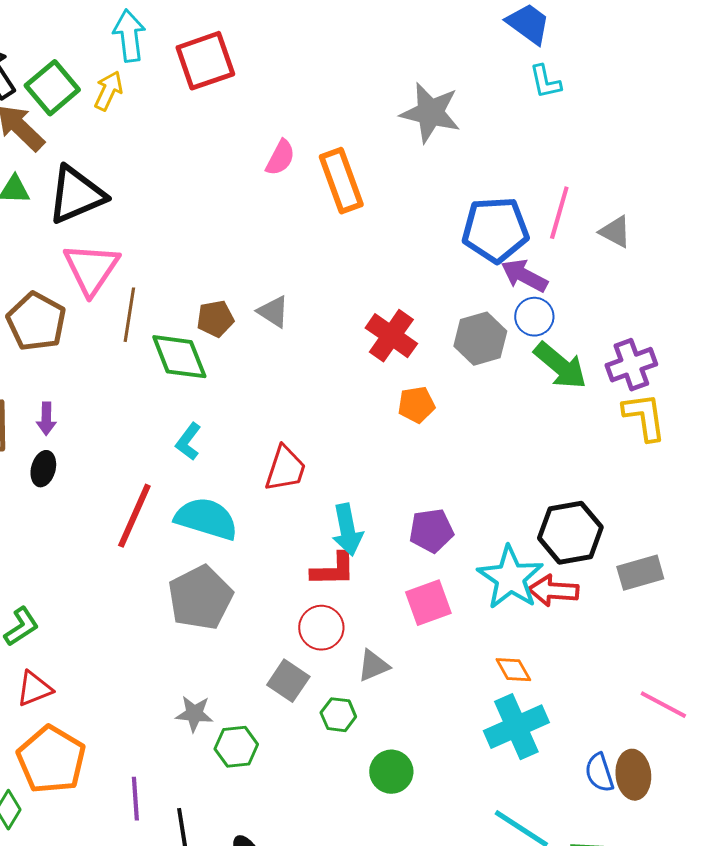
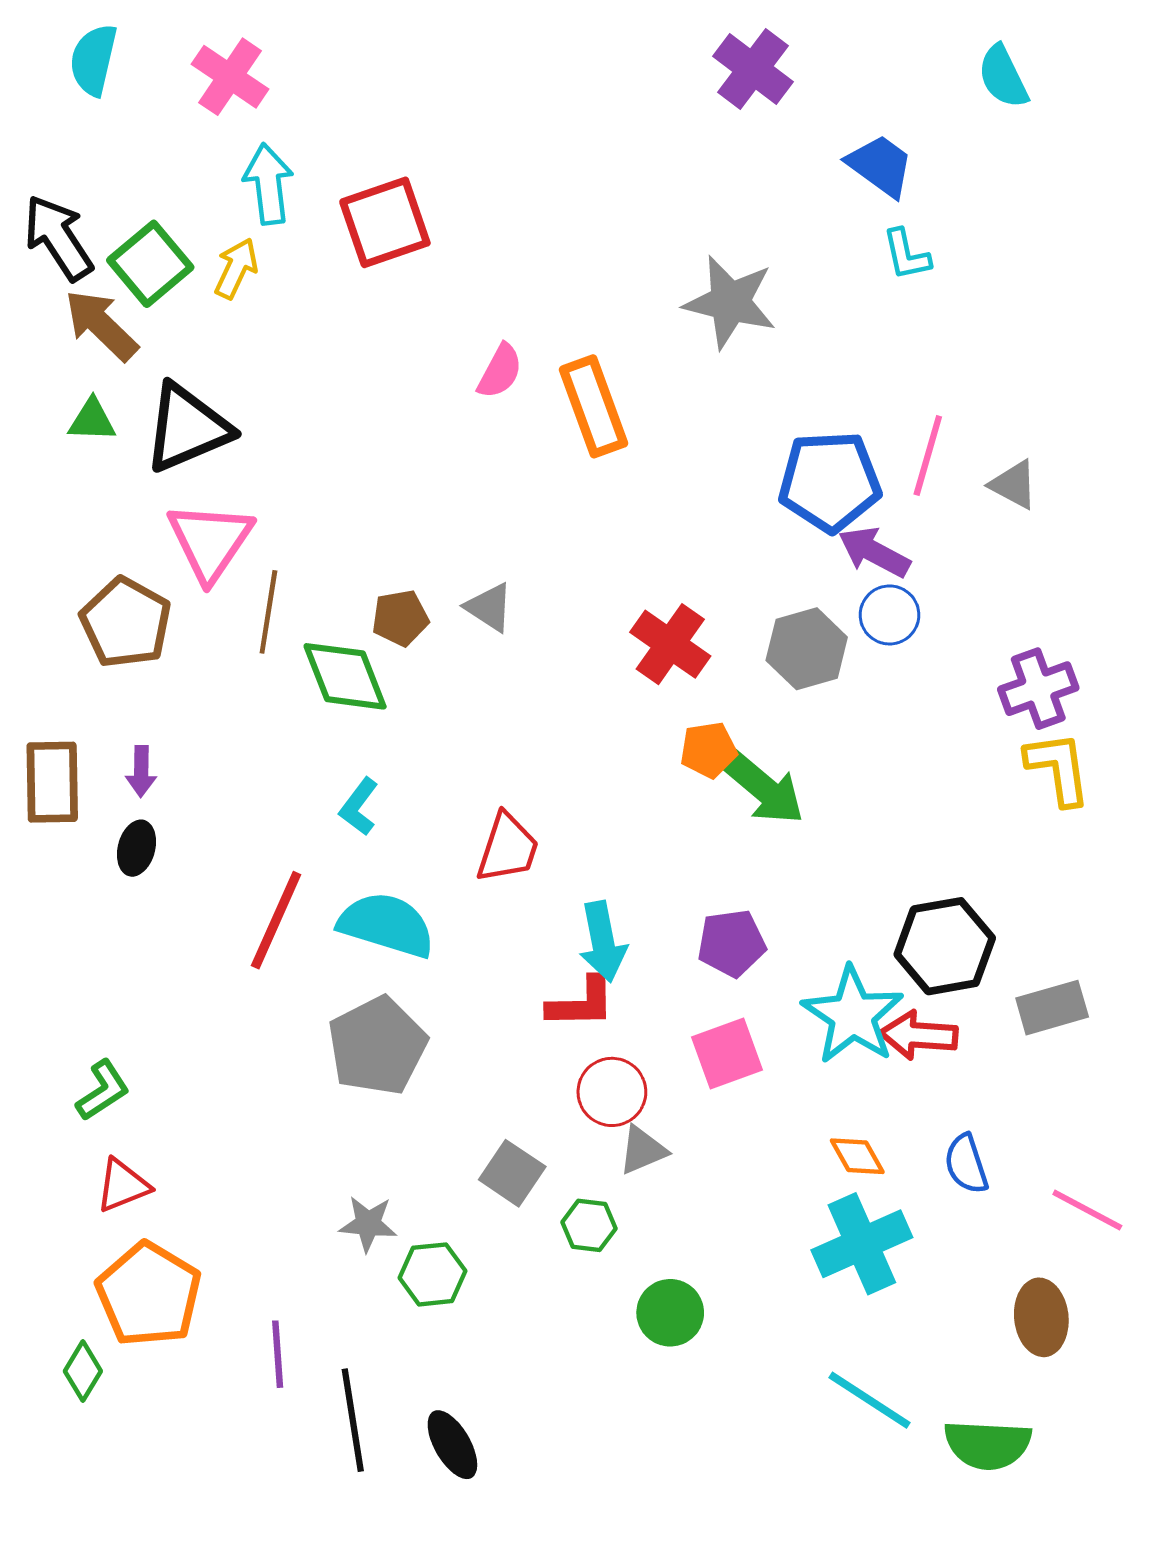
green arrow: (560, 366) -> (764, 788), moved
red circle: (321, 628) -> (612, 1092), moved
blue semicircle: (599, 773) -> (966, 1164), moved

